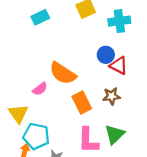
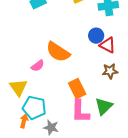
brown star: (112, 96) -> (110, 71), moved
orange rectangle: (82, 103) -> (77, 89), moved

